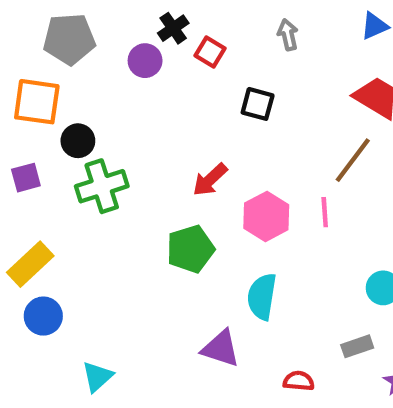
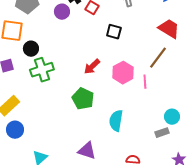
pink hexagon: (266, 216) -> (123, 73), moved
green pentagon: (190, 249) -> (83, 99), turned -30
gray rectangle: (357, 346) -> (162, 133), moved
purple triangle: (221, 349) -> (87, 151), moved

